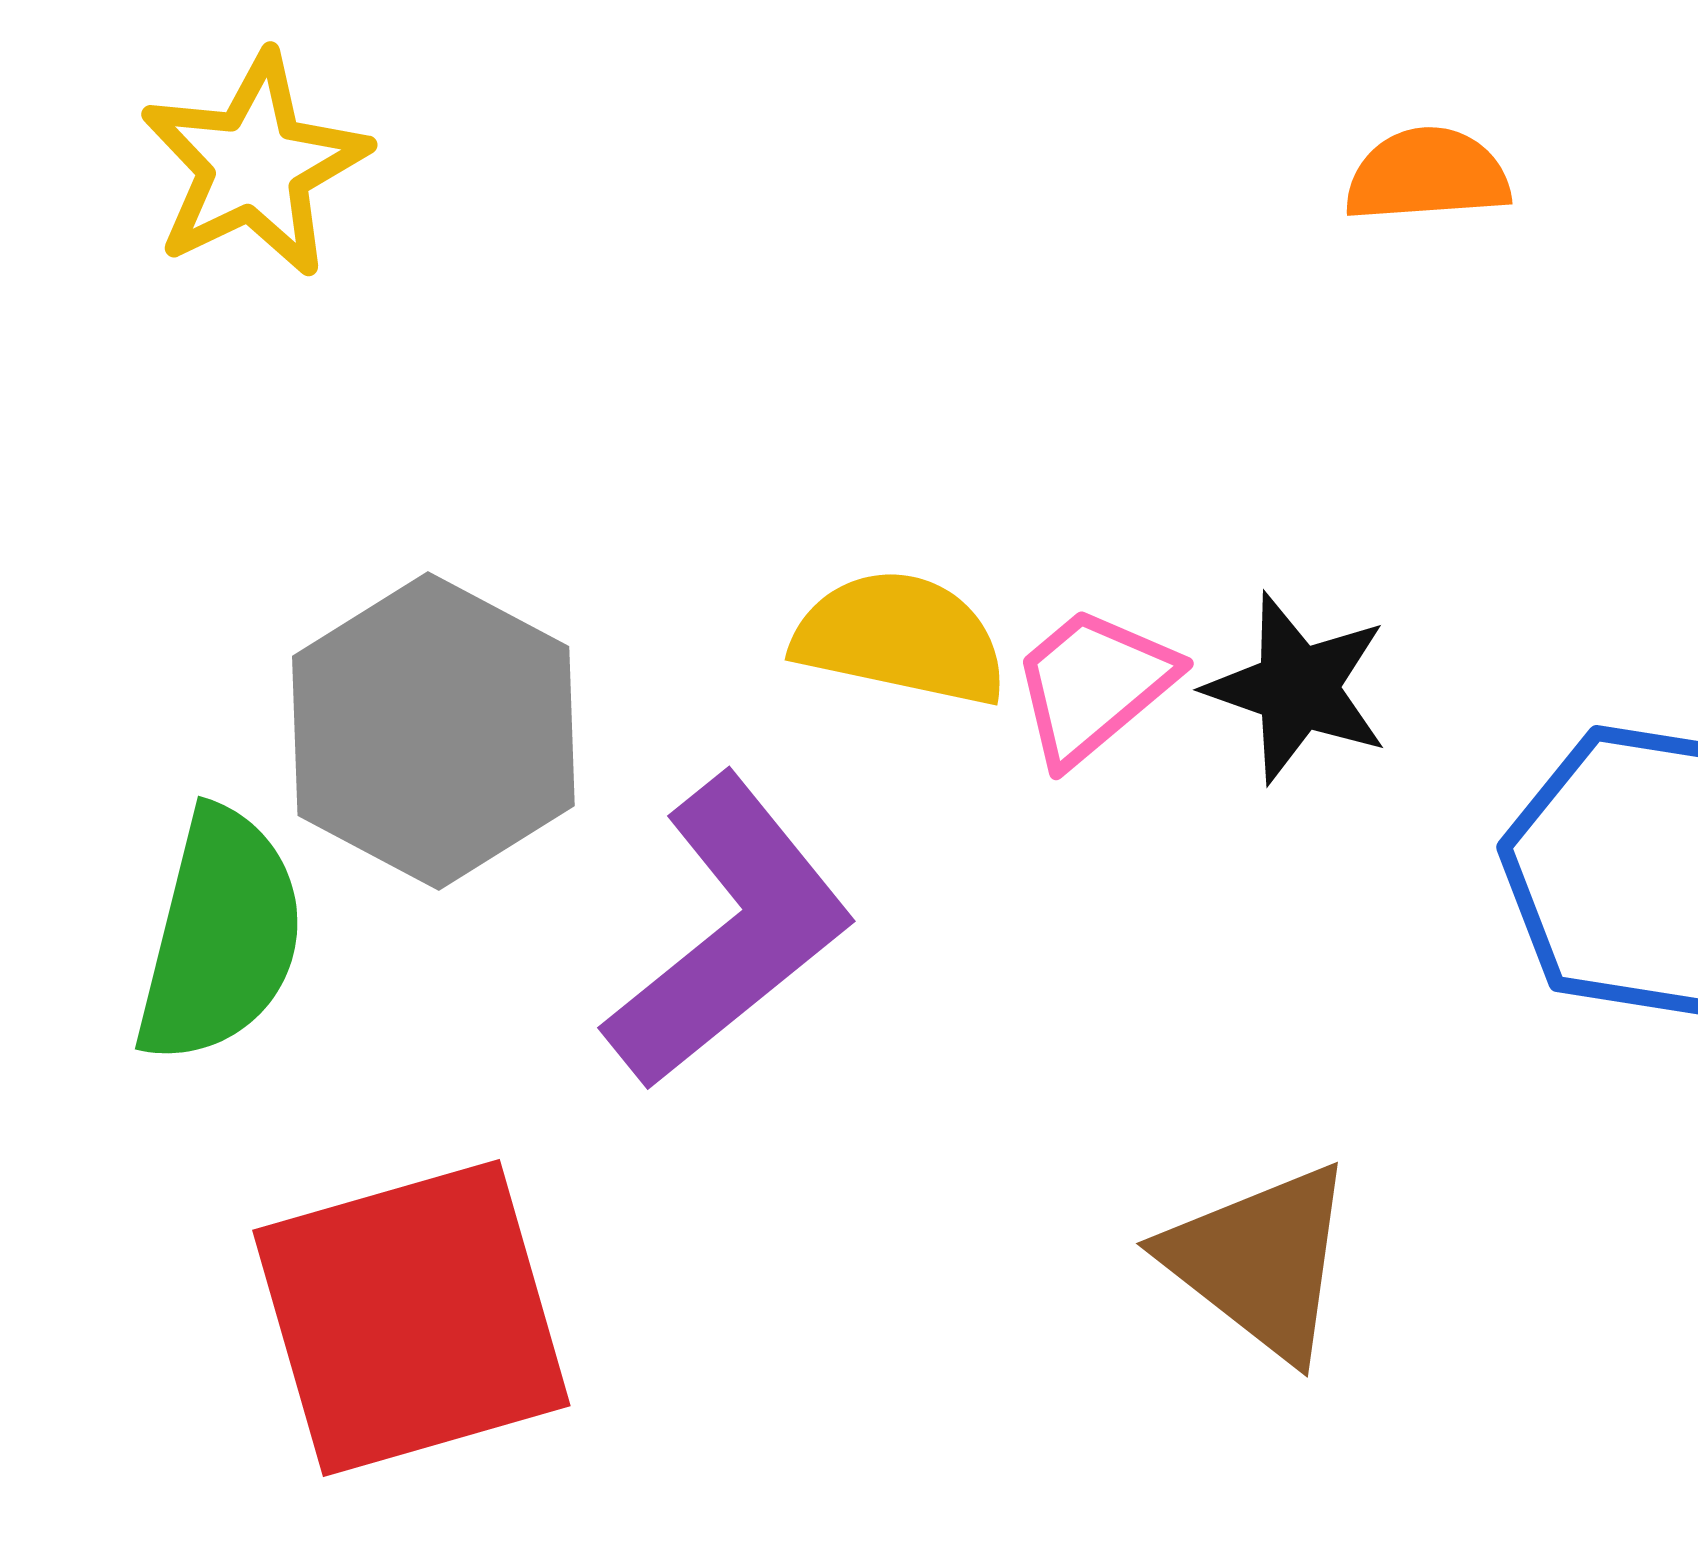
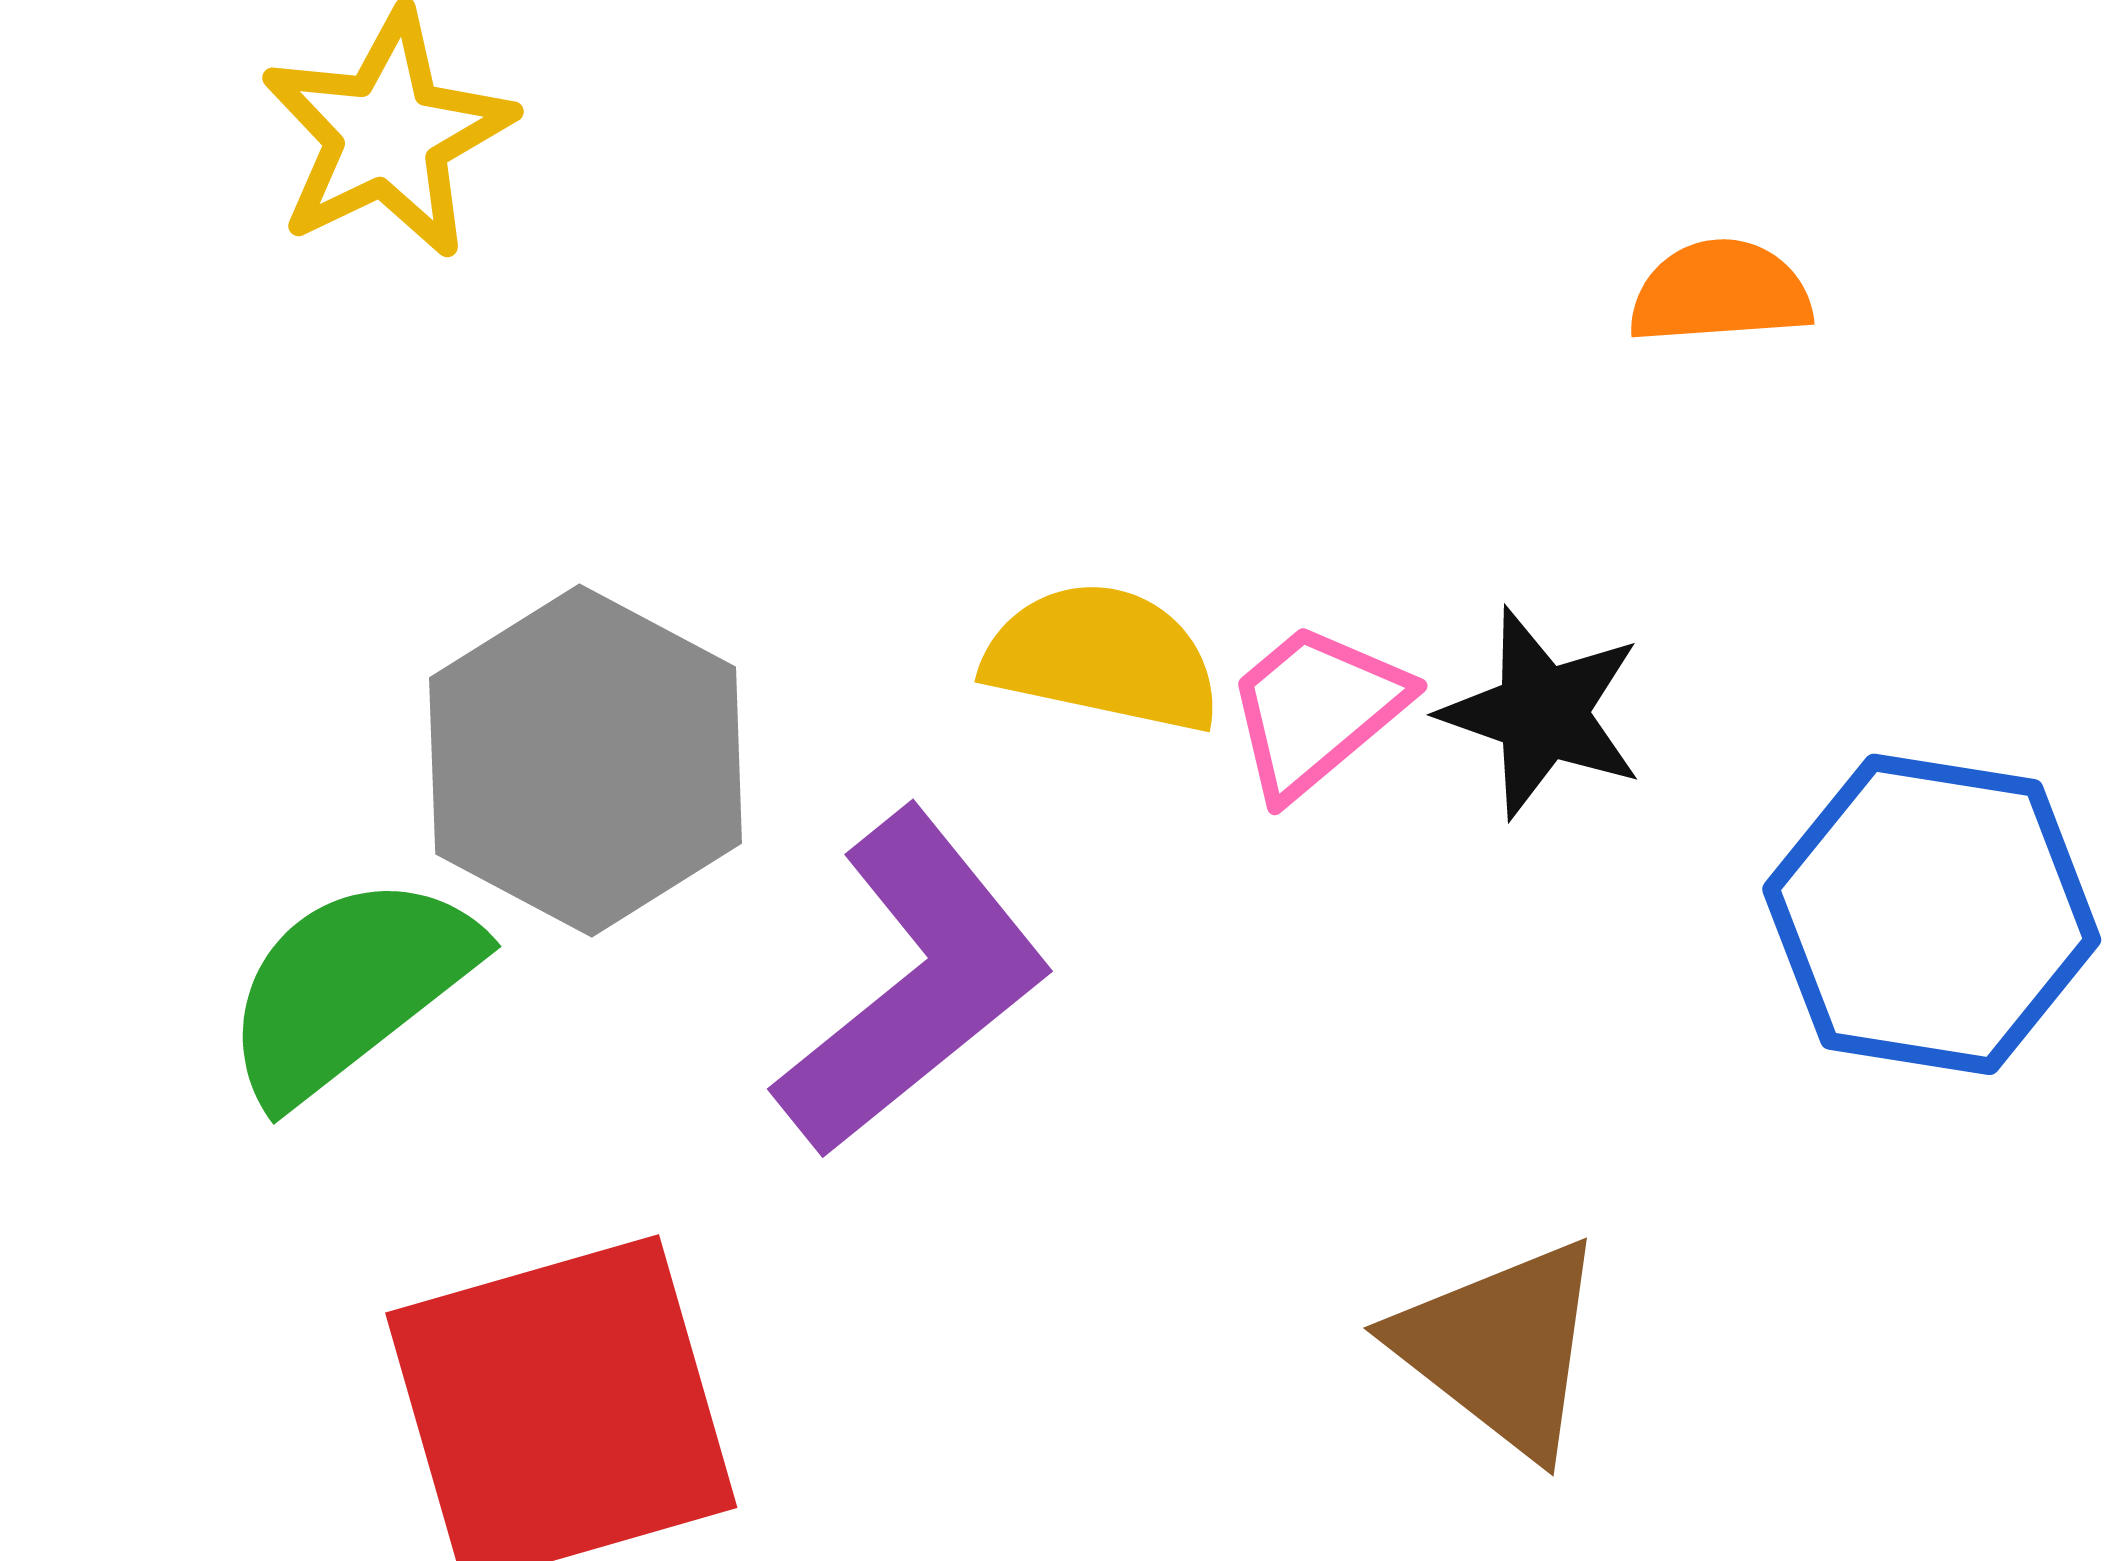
orange semicircle: (1427, 175) -> (1720, 292), moved
green semicircle: (220, 936) -> (350, 987), turned -142

